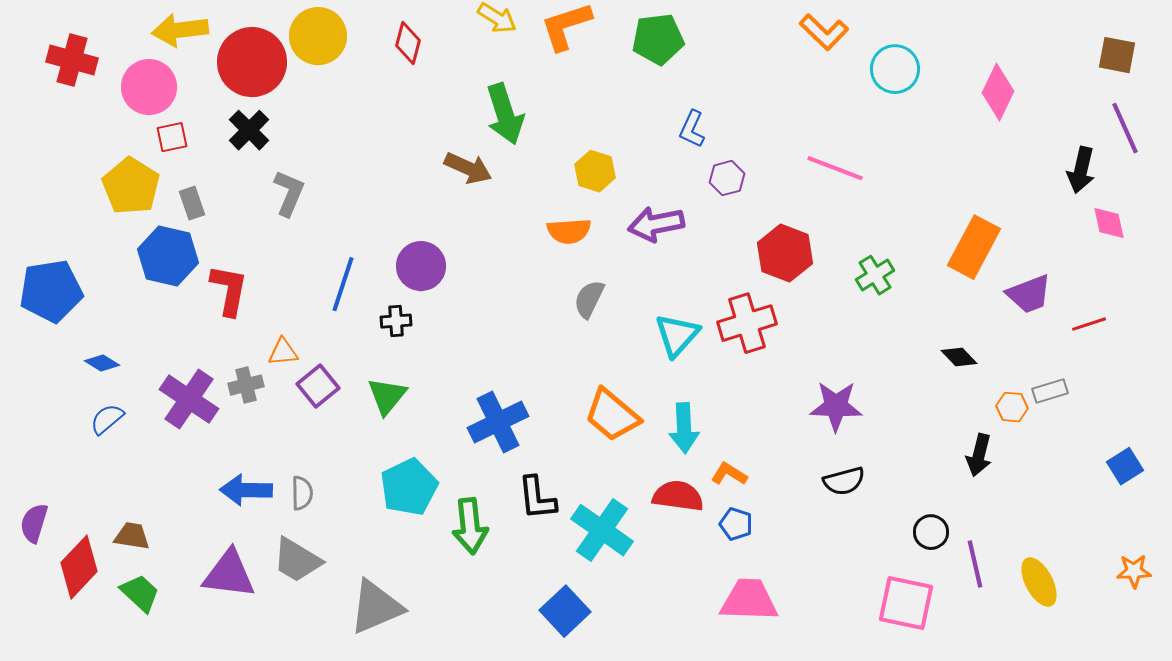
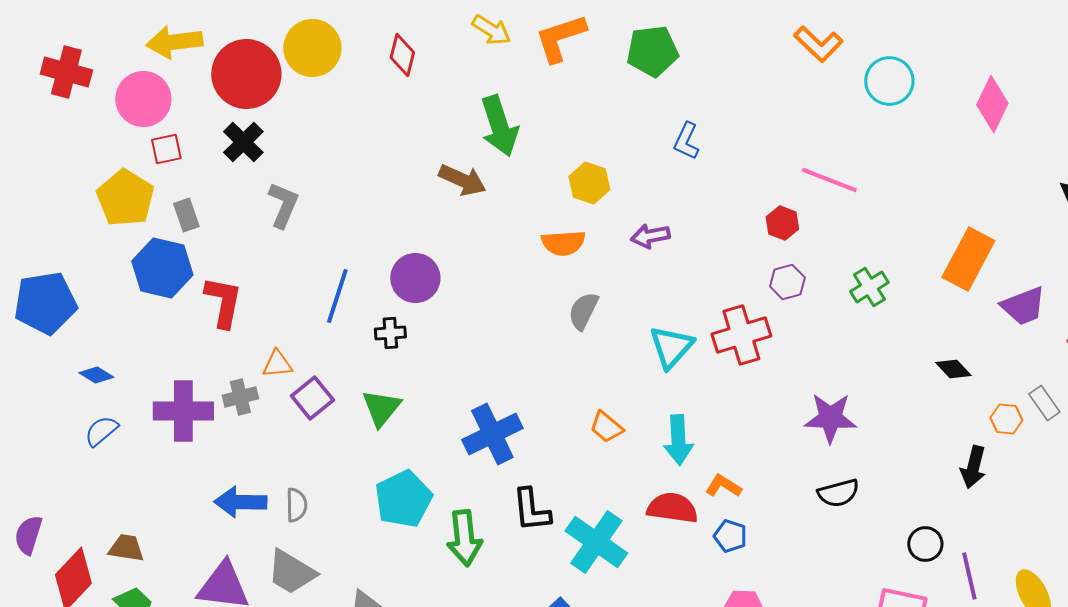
purple hexagon: (727, 178) -> (787, 282), moved
purple arrow: (656, 224) -> (650, 236), size x0.7
red hexagon: (785, 253) -> (782, 223), moved, size x0.6
gray rectangle: (1050, 391) -> (1044, 403), turned 72
purple cross: (189, 399) -> (183, 411), turned -34
orange trapezoid: (612, 415) -> (606, 427), size x0.6

